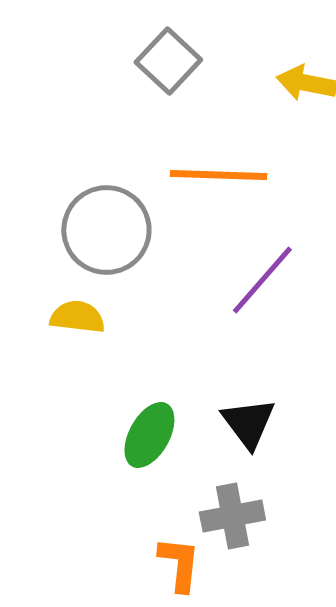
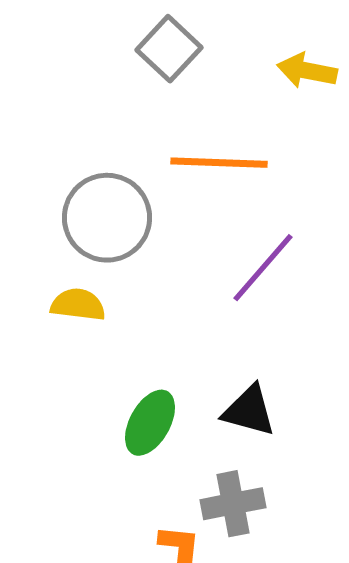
black triangle: (248, 423) -> (249, 411), turned -38

